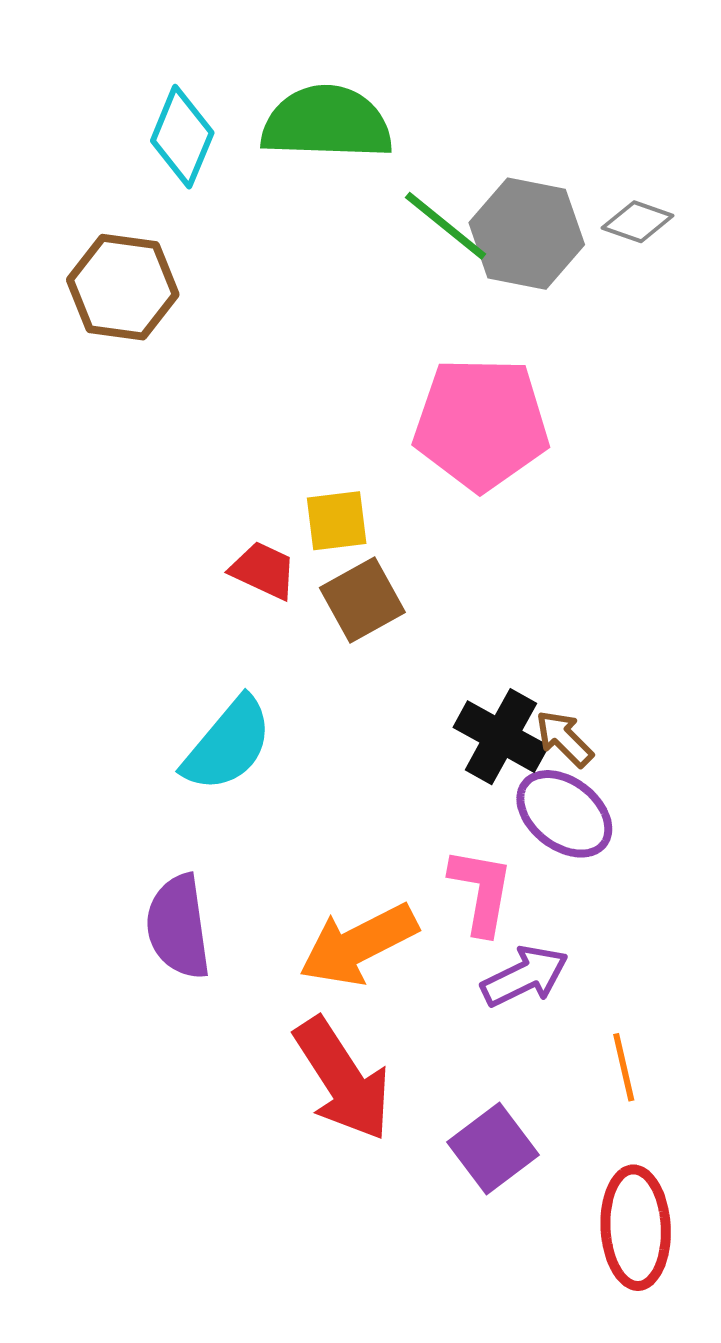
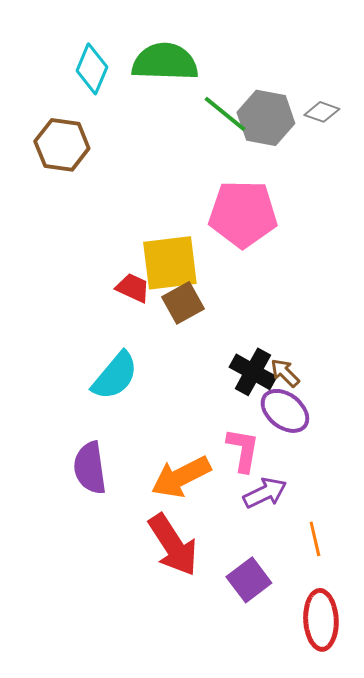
yellow square: (337, 521) -> (170, 263), size x1.8

